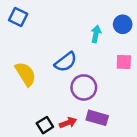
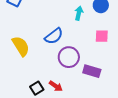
purple rectangle: (97, 118) -> (92, 71), moved
red arrow: (68, 123) -> (56, 86), turned 56

